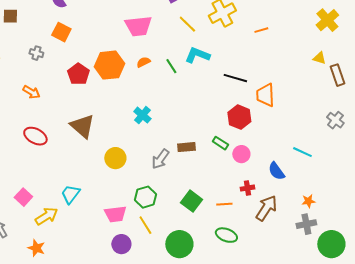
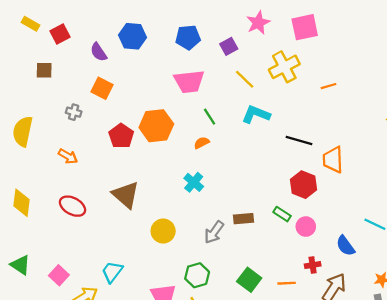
orange semicircle: (143, 62) -> (202, 143), moved
green line: (171, 66) -> (210, 117), moved

